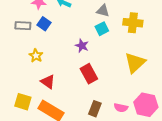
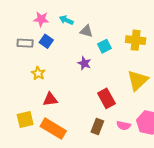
gray triangle: (103, 11) -> (86, 31), moved
red rectangle: (89, 74) -> (106, 98), moved
red triangle: (48, 82) -> (50, 99), turned -42
yellow square: (23, 102) -> (25, 120), turned -30

